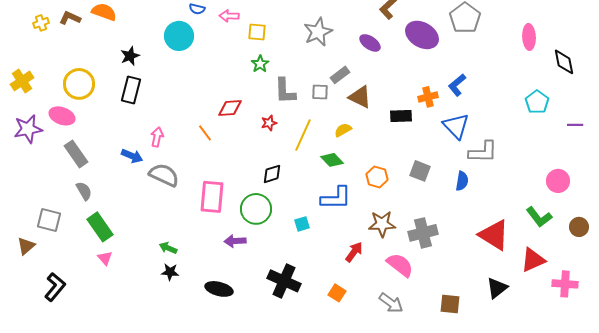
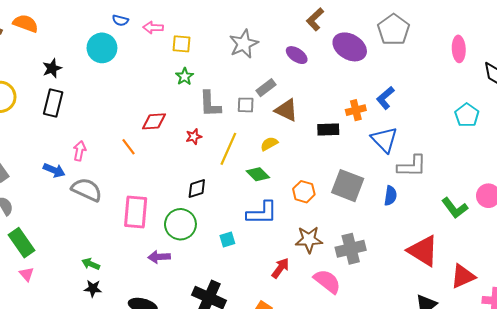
gray square: (420, 171) -> (348, 186), size x1.5
green L-shape: (539, 217) -> (455, 208), moved

